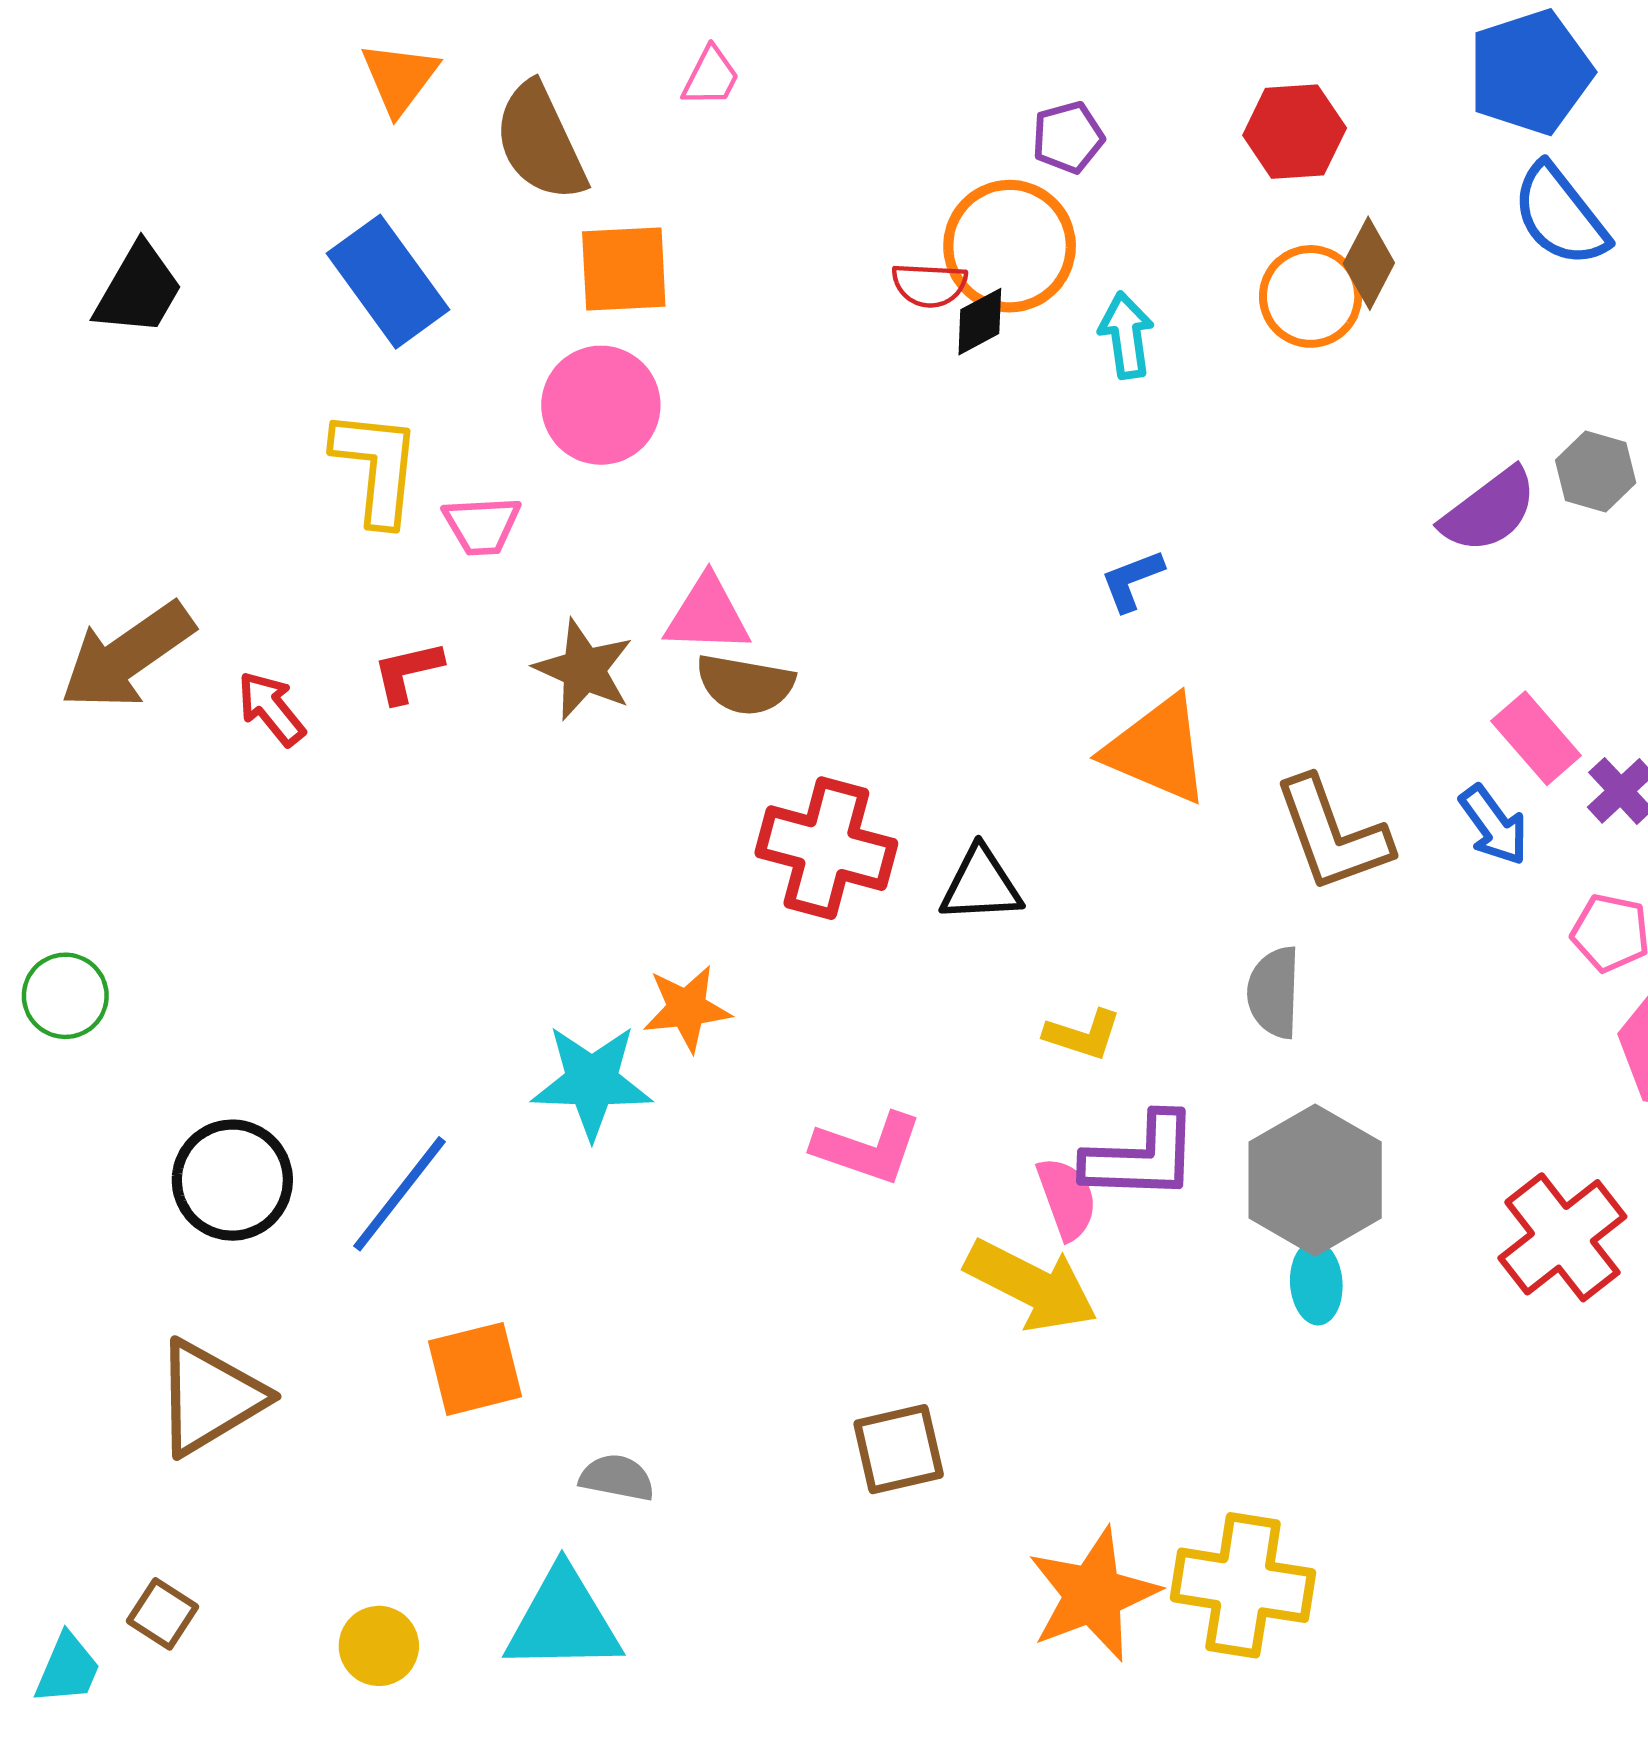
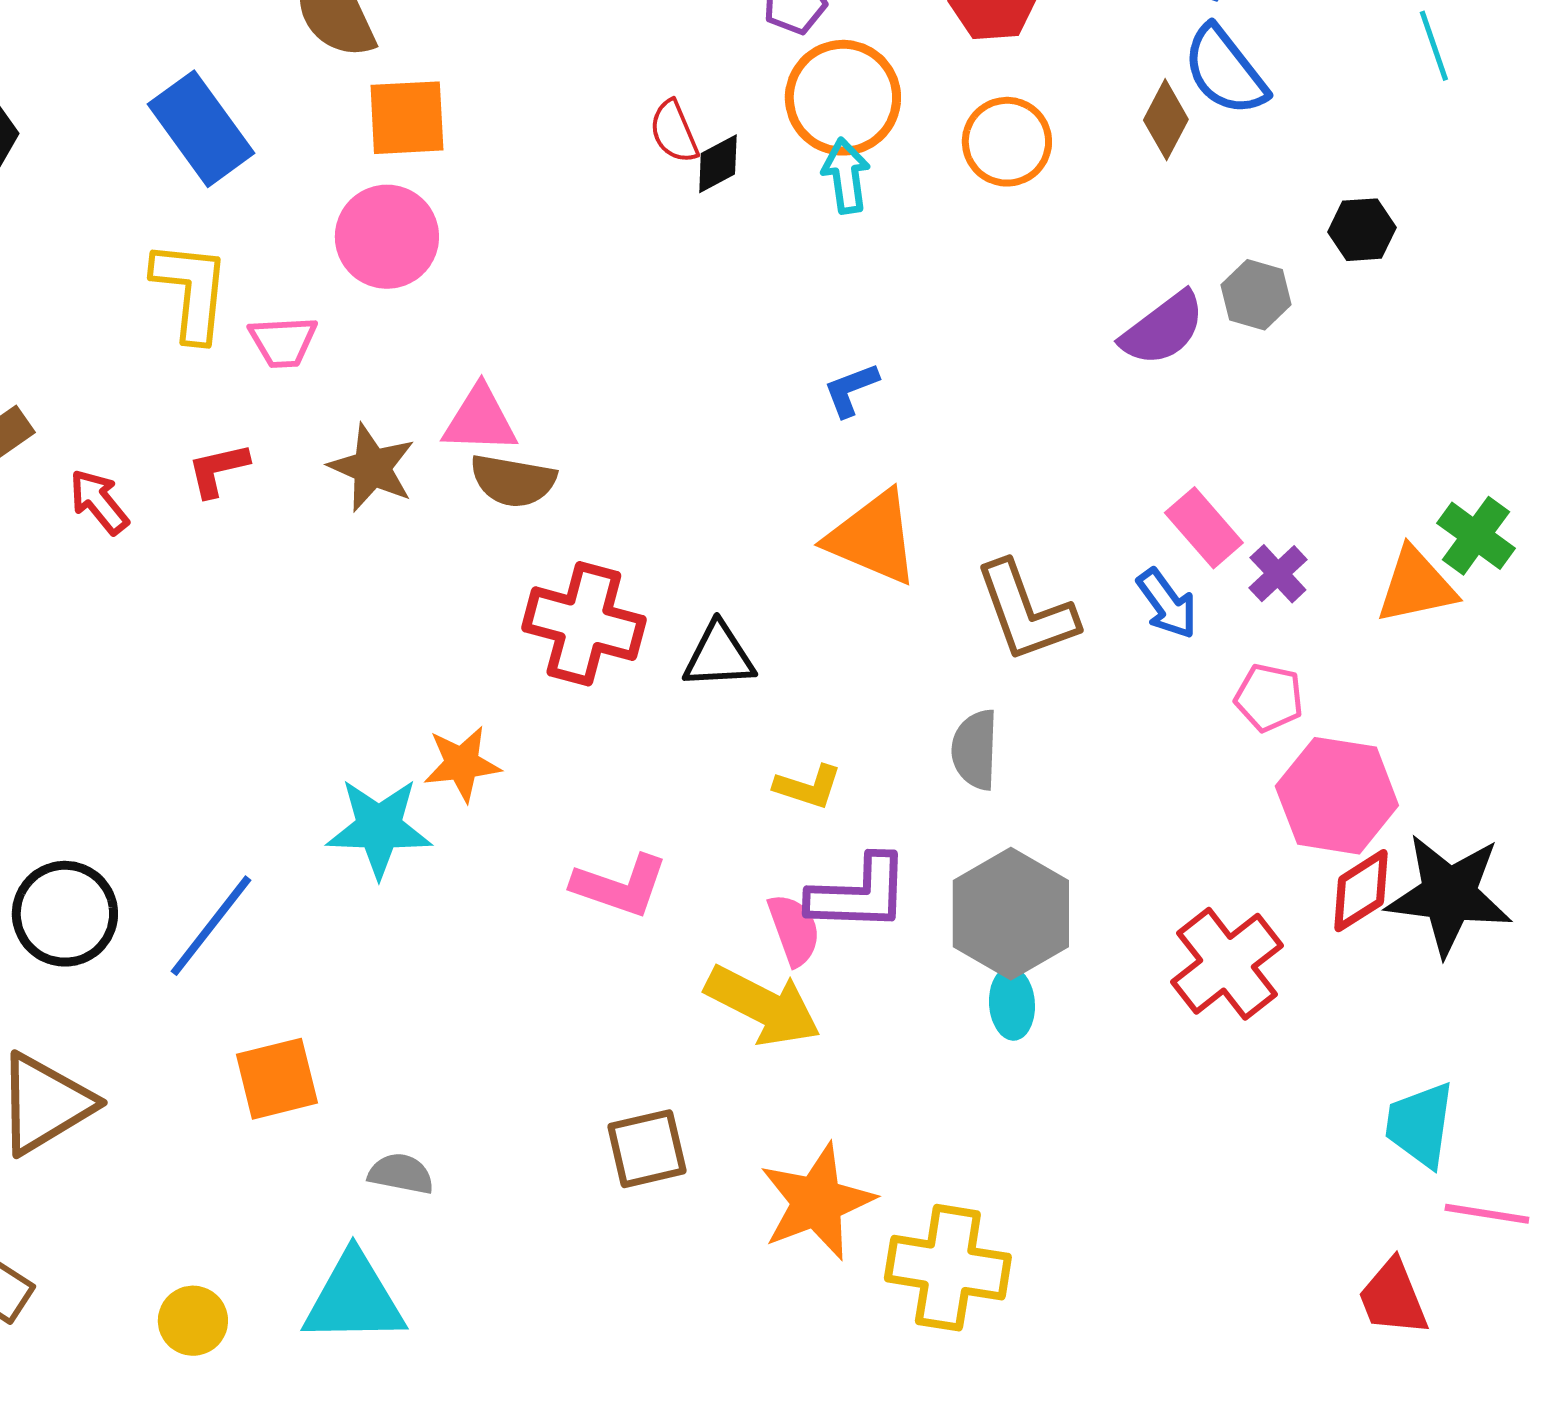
orange circle: (1010, 246) -> (843, 98), moved
brown diamond: (1369, 263) -> (1166, 120), moved
red semicircle: (929, 285) -> (674, 132), turned 64
orange star: (1093, 1594) -> (817, 1202), moved

